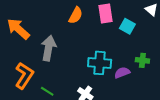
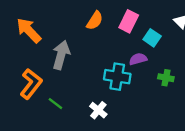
pink rectangle: (106, 14) -> (129, 21), turned 30
purple semicircle: (122, 73) -> (138, 59), moved

